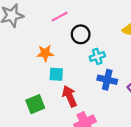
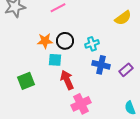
black circle: (81, 34) -> (65, 41), moved
green square: (35, 104) -> (26, 81), moved

